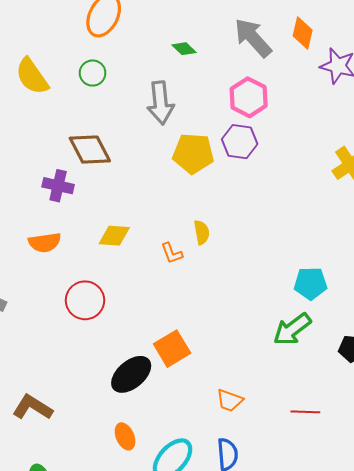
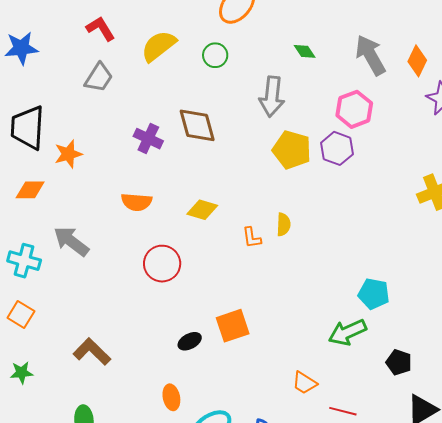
yellow semicircle: (32, 76) -> (159, 46), turned 75
purple cross: (58, 186) -> (148, 139), moved
black ellipse: (131, 374) -> (190, 341), size x0.6
orange trapezoid: (230, 400) -> (304, 383), moved

